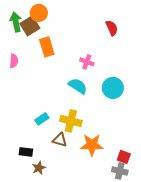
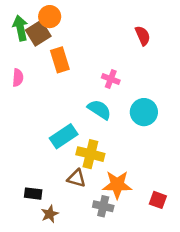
cyan rectangle: (42, 119) -> (64, 136), moved, size x1.5
gray cross: (120, 171) -> (103, 206), moved

